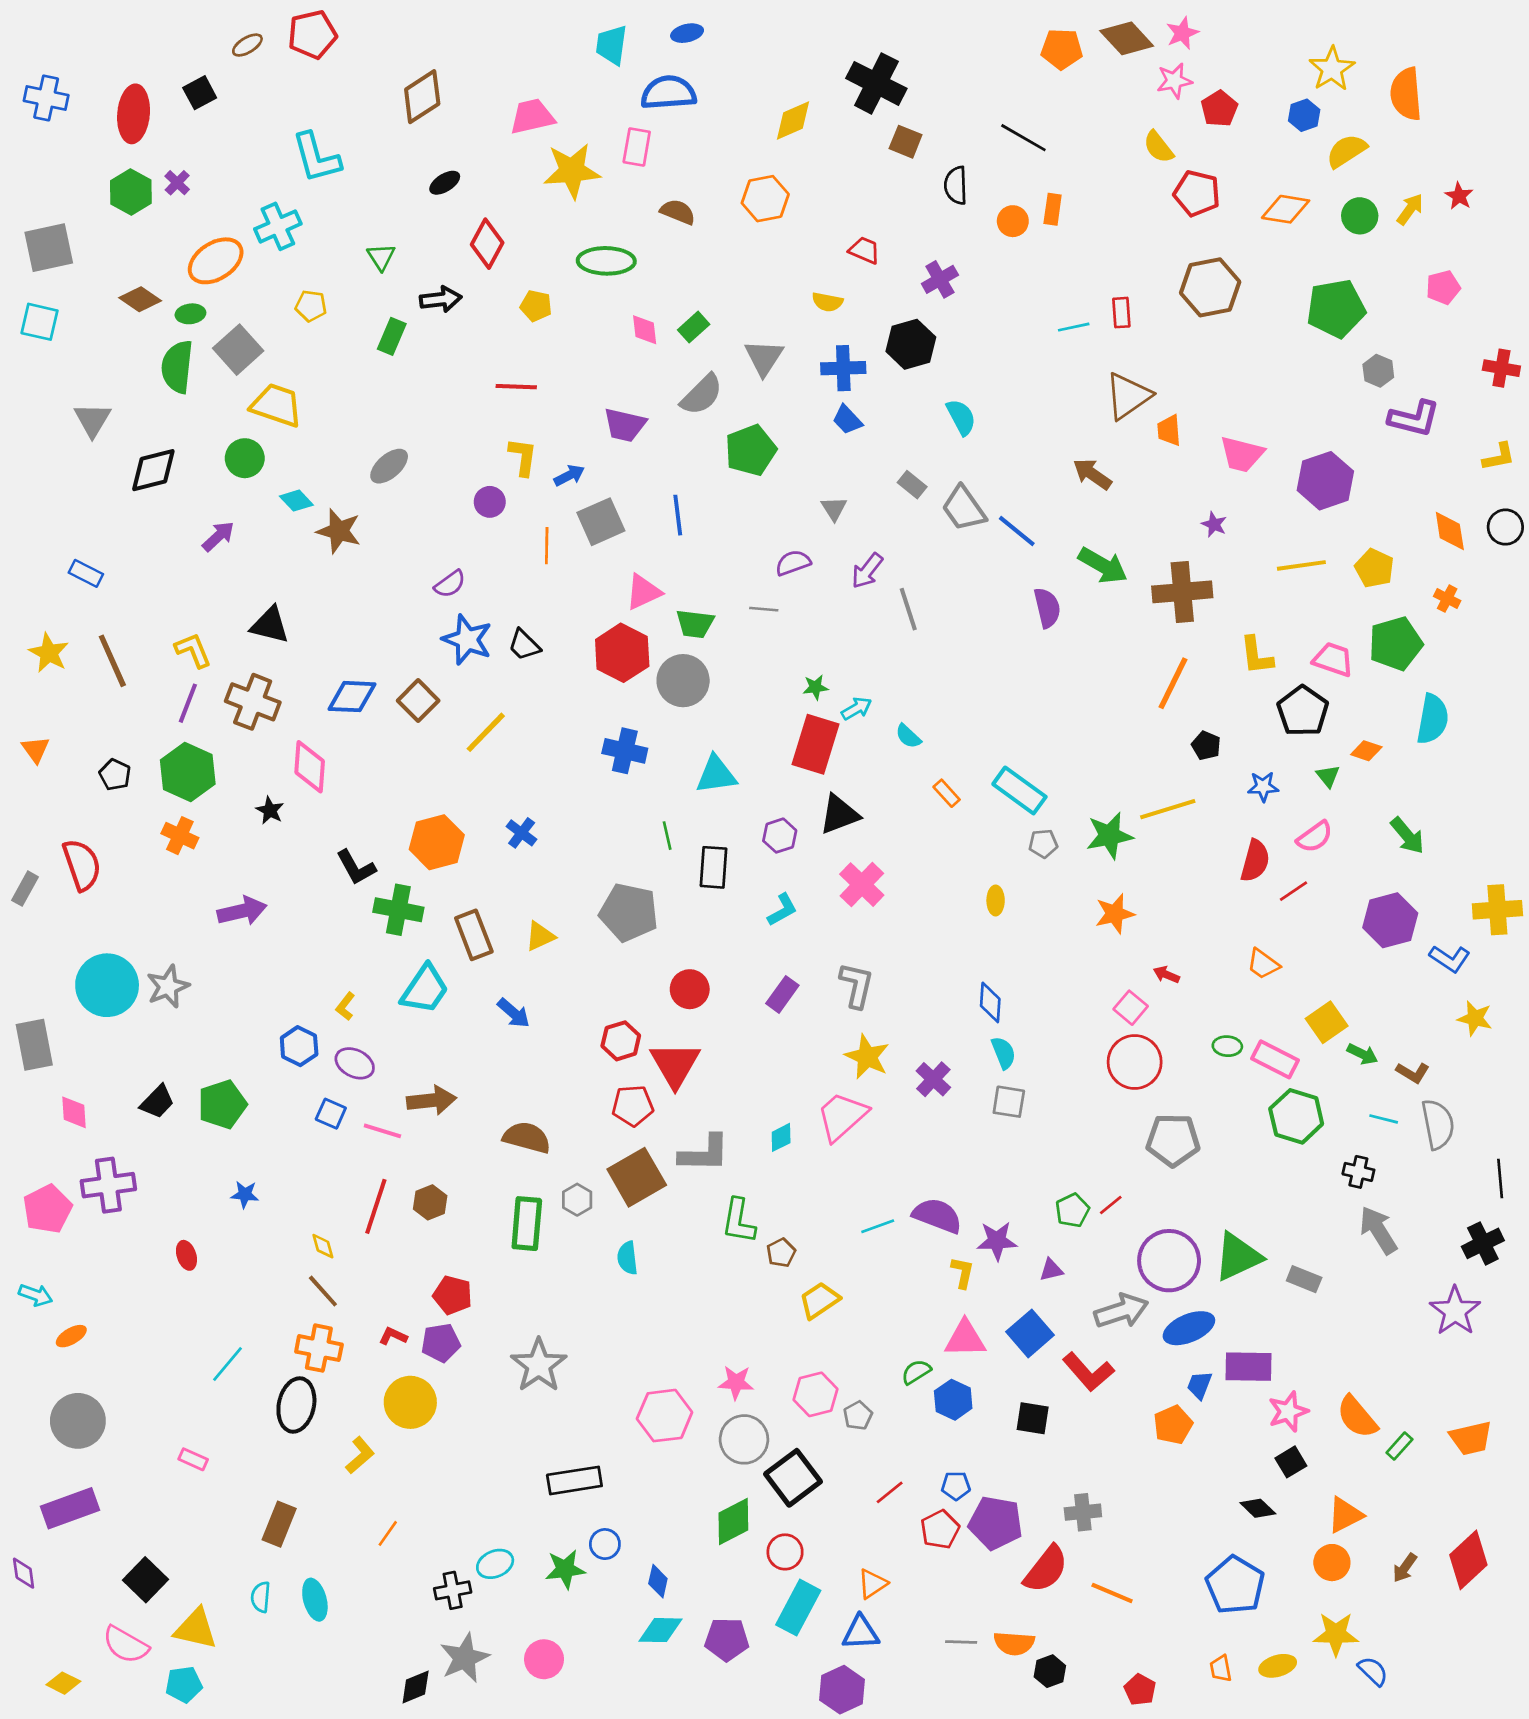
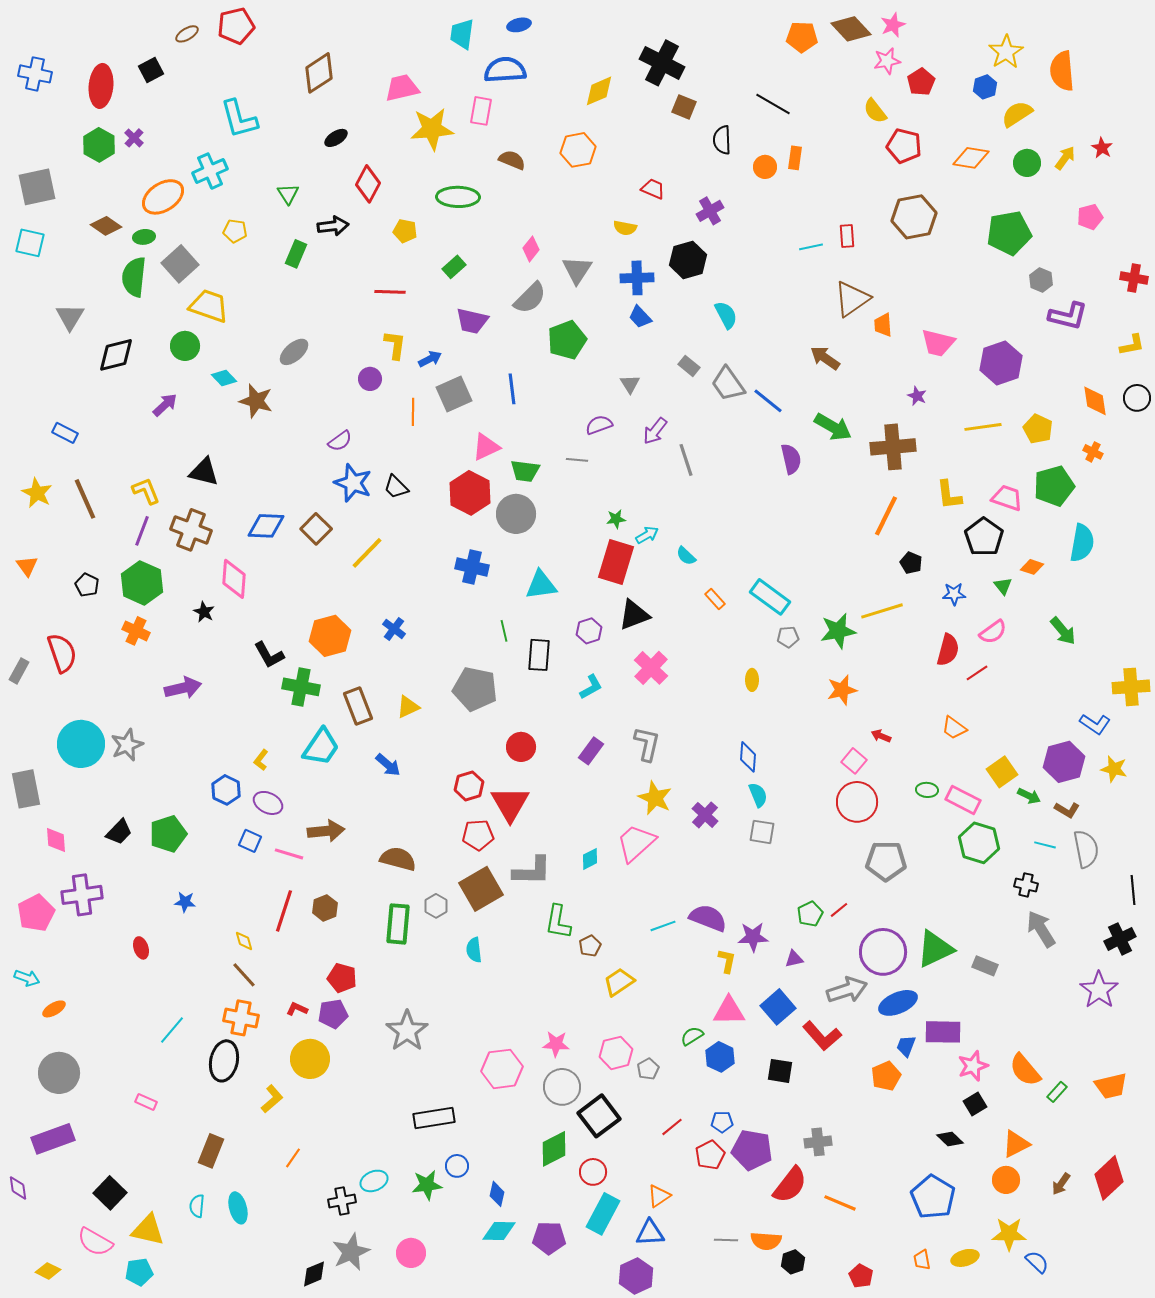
green rectangle: (694, 327) -> (454, 267), moved
pink diamond: (645, 330) -> (531, 249), moved, turned 45
purple hexagon: (1390, 920) -> (1064, 762), moved

